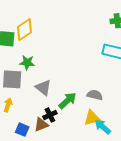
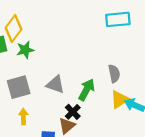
green star: (27, 63) -> (25, 50), moved
gray semicircle: (95, 95) -> (114, 74), turned 84

